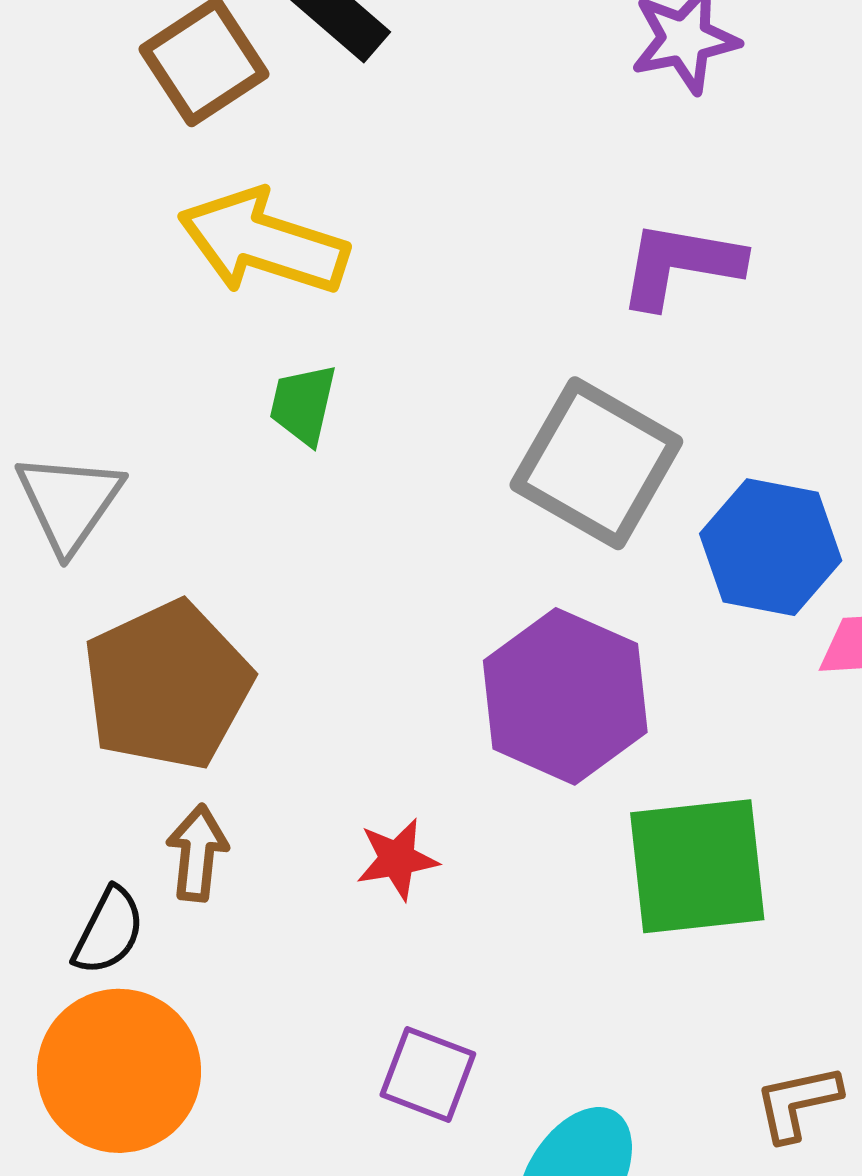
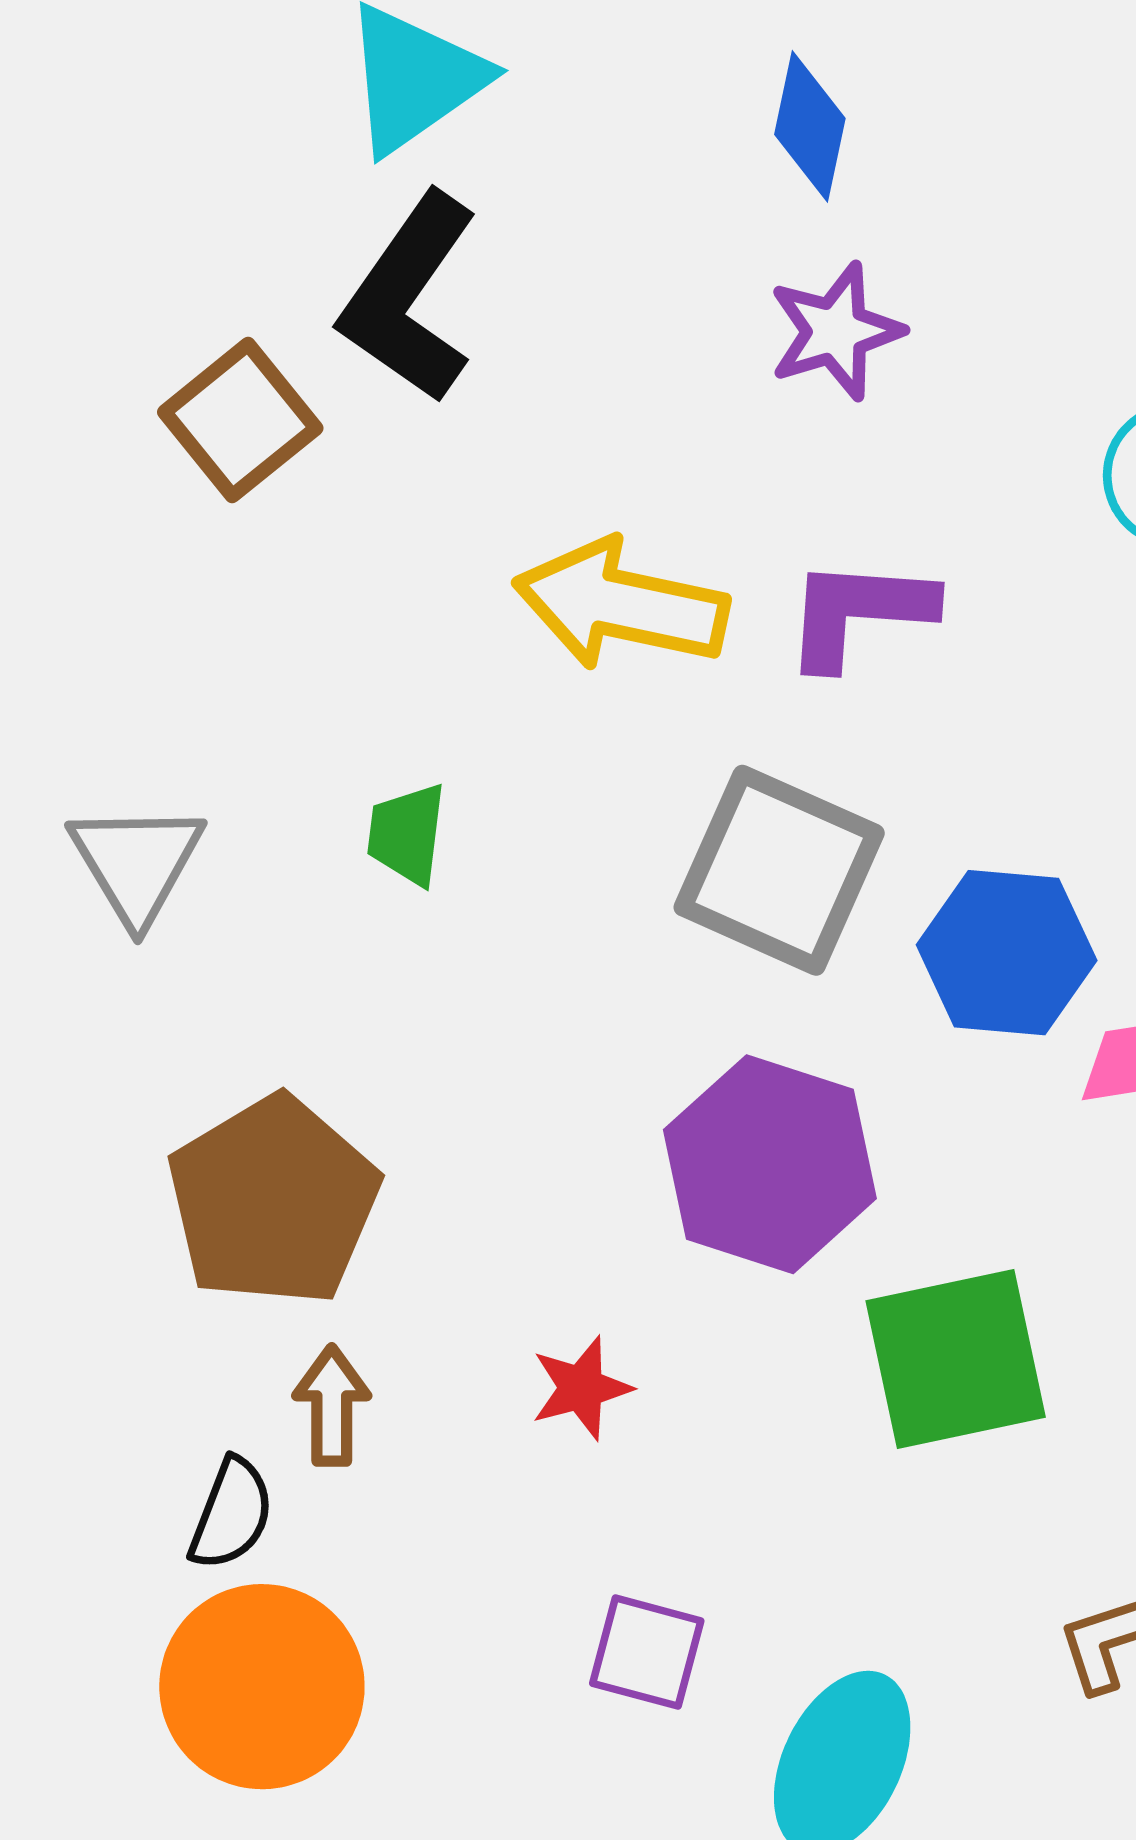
yellow arrow: (263, 242) -> (621, 605), moved
gray triangle: (69, 502) -> (137, 863), moved

